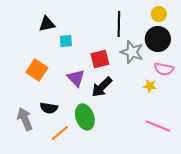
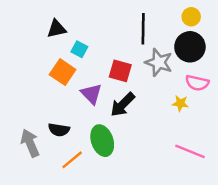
cyan square: (66, 41) -> (79, 49), turned 32
red square: (100, 59) -> (120, 71), turned 30
orange square: (37, 70) -> (63, 72), moved

